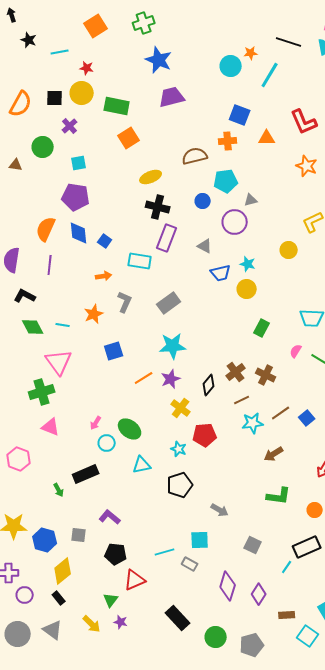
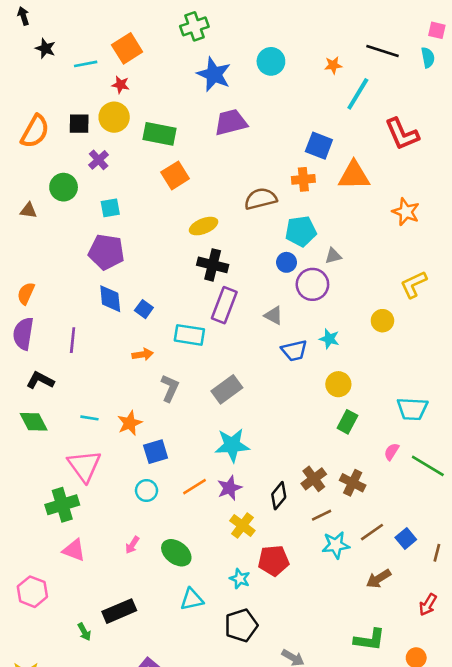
orange square: (96, 26) -> (127, 48), moved
cyan circle: (231, 66) -> (271, 61), moved
red L-shape: (304, 122) -> (402, 134), moved
orange triangle: (267, 138) -> (354, 175), size x1.5
blue circle: (203, 201) -> (287, 262), moved
orange semicircle: (46, 229) -> (26, 293), moved, size x0.7
yellow circle: (247, 289) -> (338, 384), moved
orange star: (94, 314) -> (130, 423), moved
green diamond: (33, 327) -> (34, 422), moved
cyan circle: (107, 443) -> (146, 491), moved
brown arrow: (274, 454) -> (379, 579), moved

